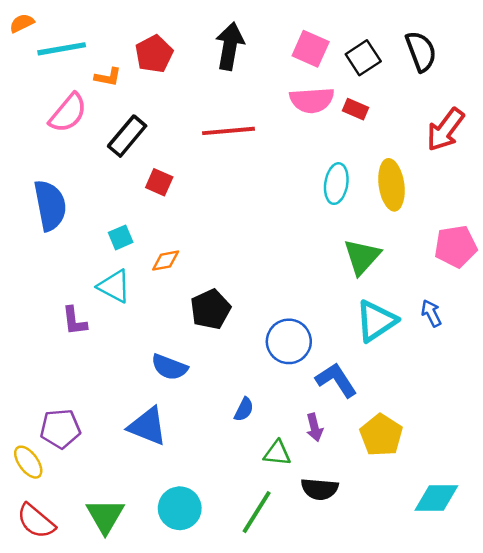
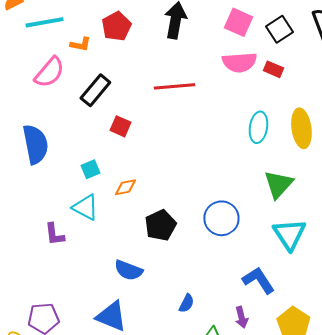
cyan triangle: (376, 321) -> (289, 234), turned -30
blue circle: (289, 341) -> (221, 218), moved

